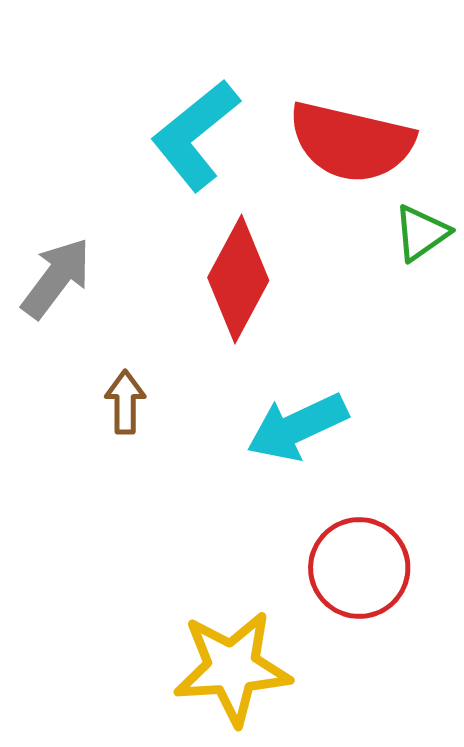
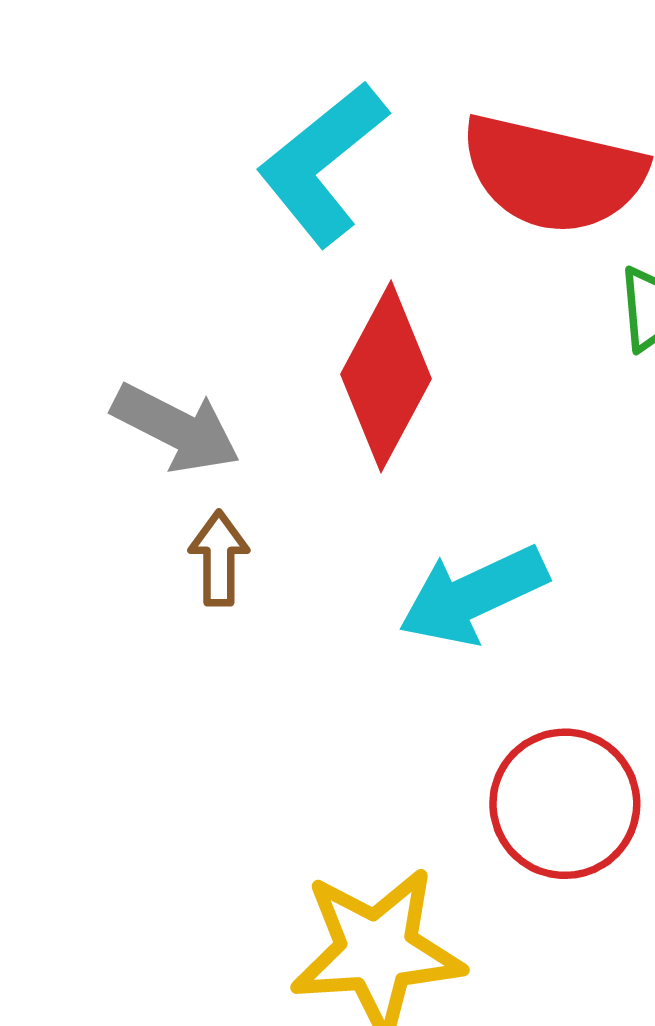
gray arrow: (56, 278) -> (176, 428), moved, turned 80

